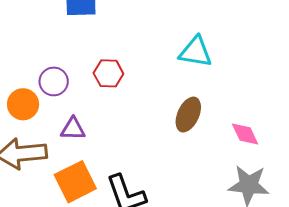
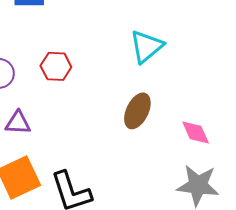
cyan triangle: (196, 52) -> (146, 46), turned -51

